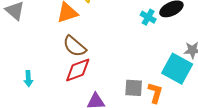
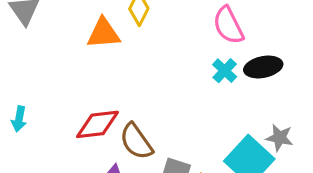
brown semicircle: (75, 46) -> (136, 141), moved

